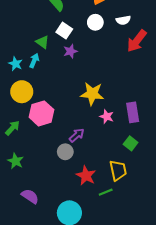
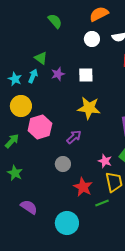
white square: (64, 31) -> (86, 75), moved, turned -35
purple star: (70, 51) -> (58, 74), moved
pink star: (107, 117) -> (105, 161), moved
purple arrow: (77, 135) -> (74, 137), moved

